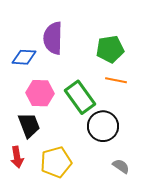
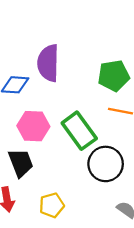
yellow pentagon: (56, 162) -> (52, 205), size x0.7

